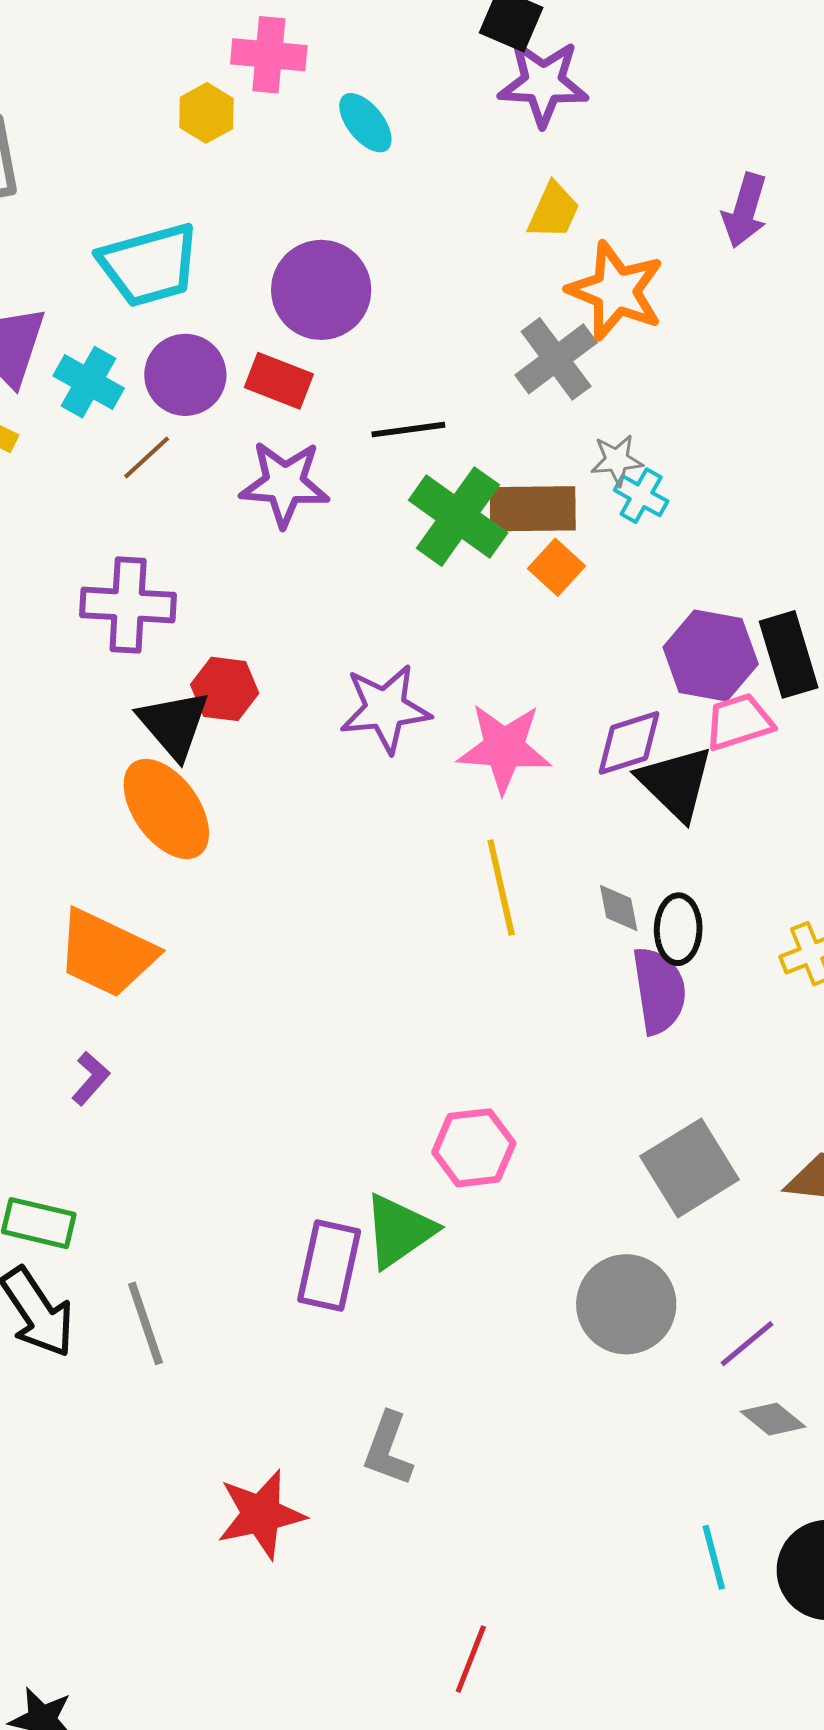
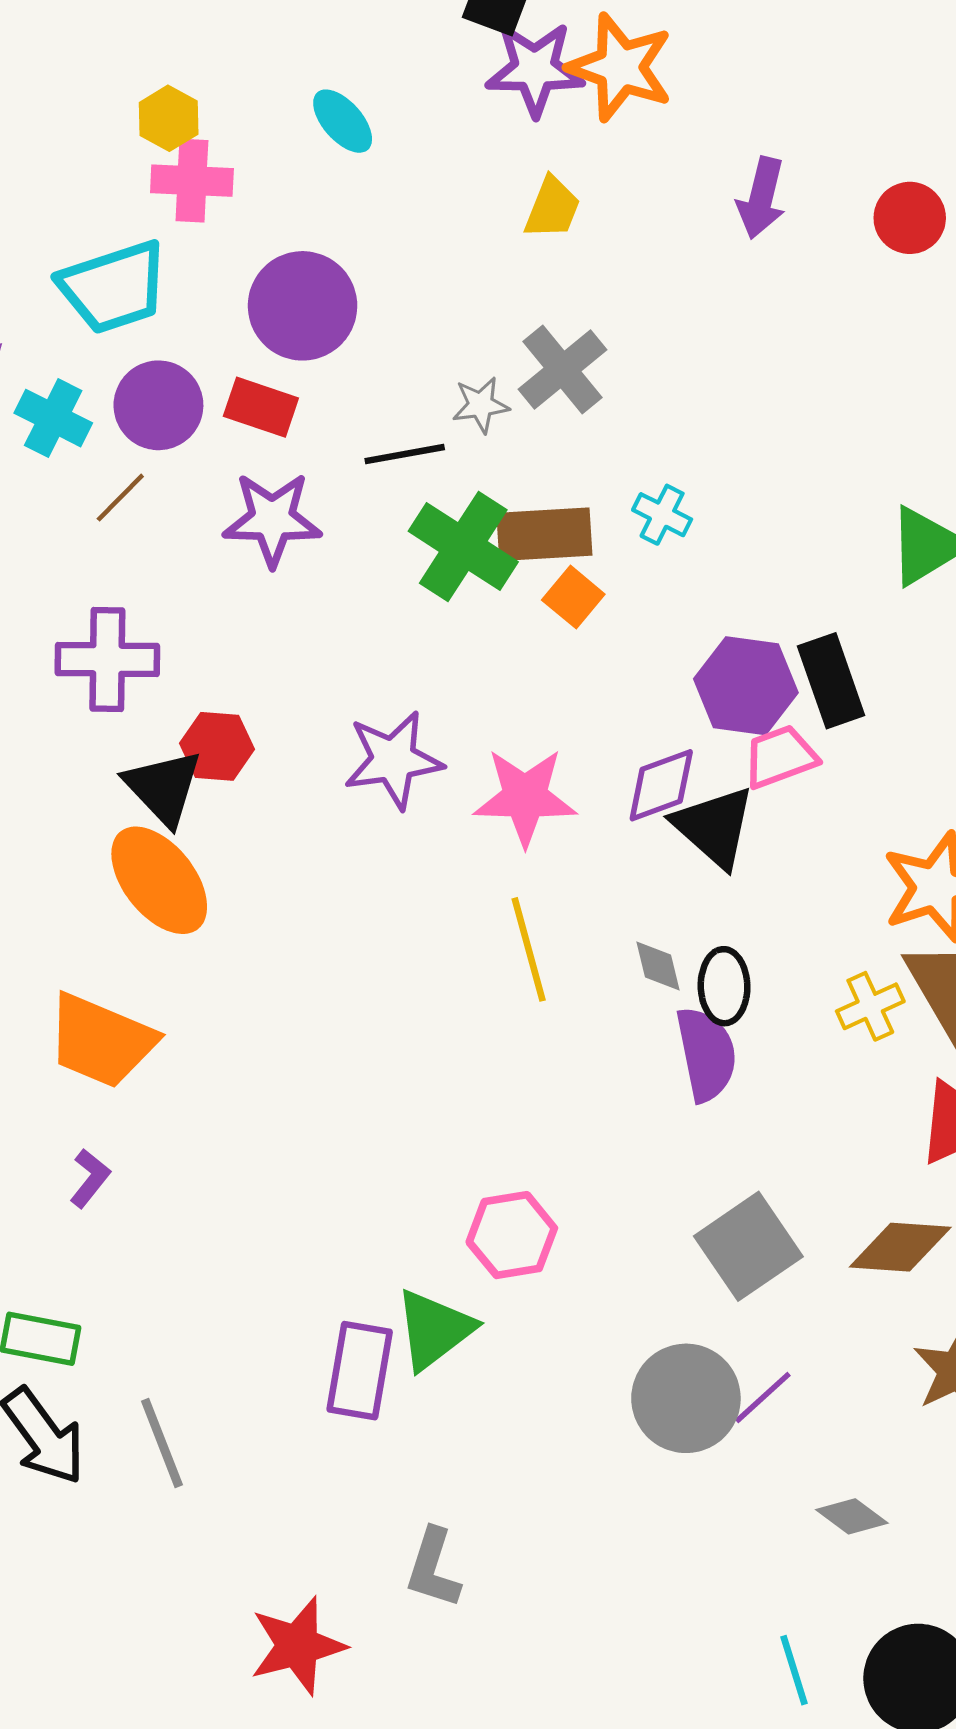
pink cross: (269, 55) -> (192, 181), moved
orange star: (616, 291) -> (620, 67), moved
gray star: (617, 460) -> (481, 405), moved
purple line: (747, 1344) -> (763, 1398), moved

